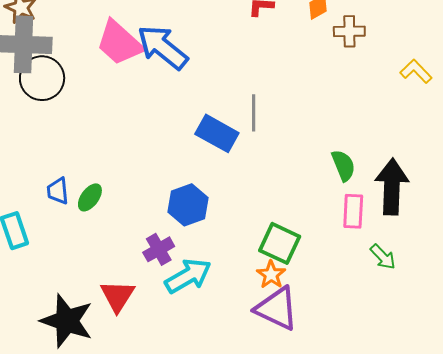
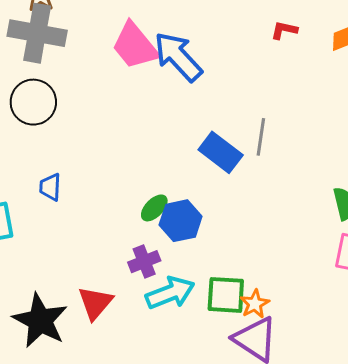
black circle: (42, 78) -> (33, 102), moved
green ellipse: (90, 197) -> (154, 208), moved
green square: (280, 243) -> (226, 295), moved, turned -30

